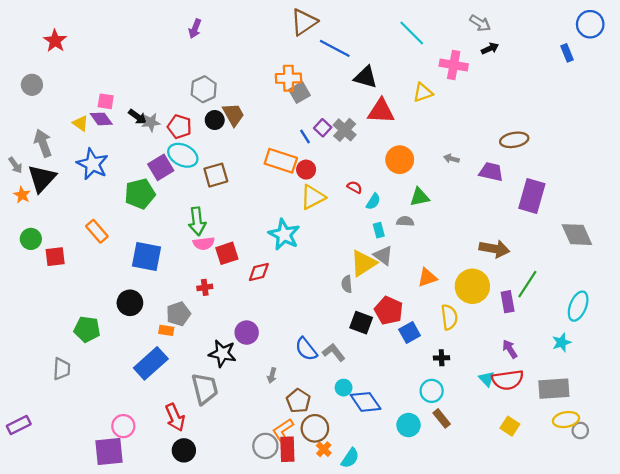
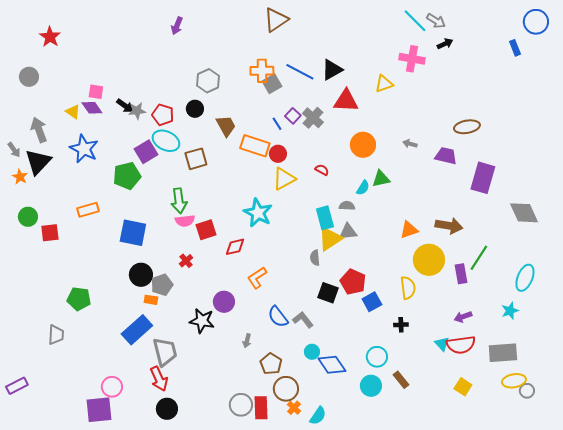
cyan line: (412, 33) -> (415, 21), moved
blue line: (335, 48) -> (300, 72), moved
black triangle: (366, 77) -> (332, 70), turned -45
gray hexagon: (204, 89) -> (208, 81), moved
brown trapezoid: (233, 115) -> (226, 126), moved
cyan semicircle: (373, 202) -> (363, 188), moved
gray semicircle: (405, 221) -> (347, 206), moved
cyan rectangle: (379, 230) -> (325, 218), moved, size x1.6
orange rectangle: (97, 231) -> (88, 210), turned -65
gray triangle: (383, 255) -> (348, 232), turned -42
orange triangle: (427, 277) -> (409, 230), moved
red cross: (205, 287) -> (186, 261), turned -32
black circle: (130, 303) -> (141, 275), moved
purple arrow: (510, 349) -> (463, 317), turned -78
gray trapezoid: (205, 389) -> (165, 352), moved
cyan circle: (432, 391) -> (377, 357), moved
orange L-shape: (283, 431) -> (257, 278), moved

